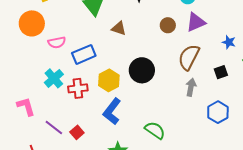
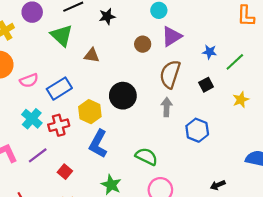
gray arrow: (191, 87) -> (167, 107), moved
blue hexagon: (218, 112) -> (197, 130), moved
purple line: (54, 127) -> (38, 155), moved, turned -66

